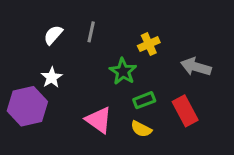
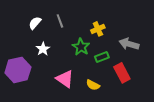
gray line: (91, 32) -> (60, 21), turned -32
white star: (52, 77) -> (43, 49), moved
green rectangle: (144, 100) -> (102, 57), moved

